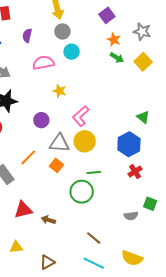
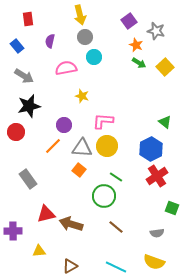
gray star: (142, 31) -> (156, 31), moved
pink L-shape: (81, 116) -> (103, 121), turned 45
orange line: (28, 157) -> (53, 146), moved
red cross: (135, 172) -> (157, 176), size x1.5
green line: (94, 173) -> (116, 177), turned 40
gray semicircle: (131, 216) -> (157, 233), moved
brown arrow: (48, 220) -> (71, 224), size x1.6
brown line: (94, 238) -> (116, 227), moved

